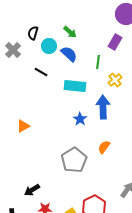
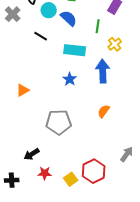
blue star: (80, 119) -> (70, 79), moved
gray pentagon: (74, 160) -> (59, 122), moved, turned 30

